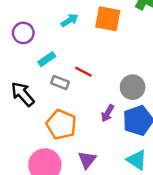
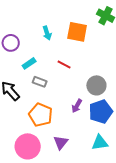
cyan arrow: (70, 20) -> (47, 33), turned 104
red line: (83, 72) -> (64, 64), moved
cyan triangle: (137, 160) -> (100, 143), turned -42

